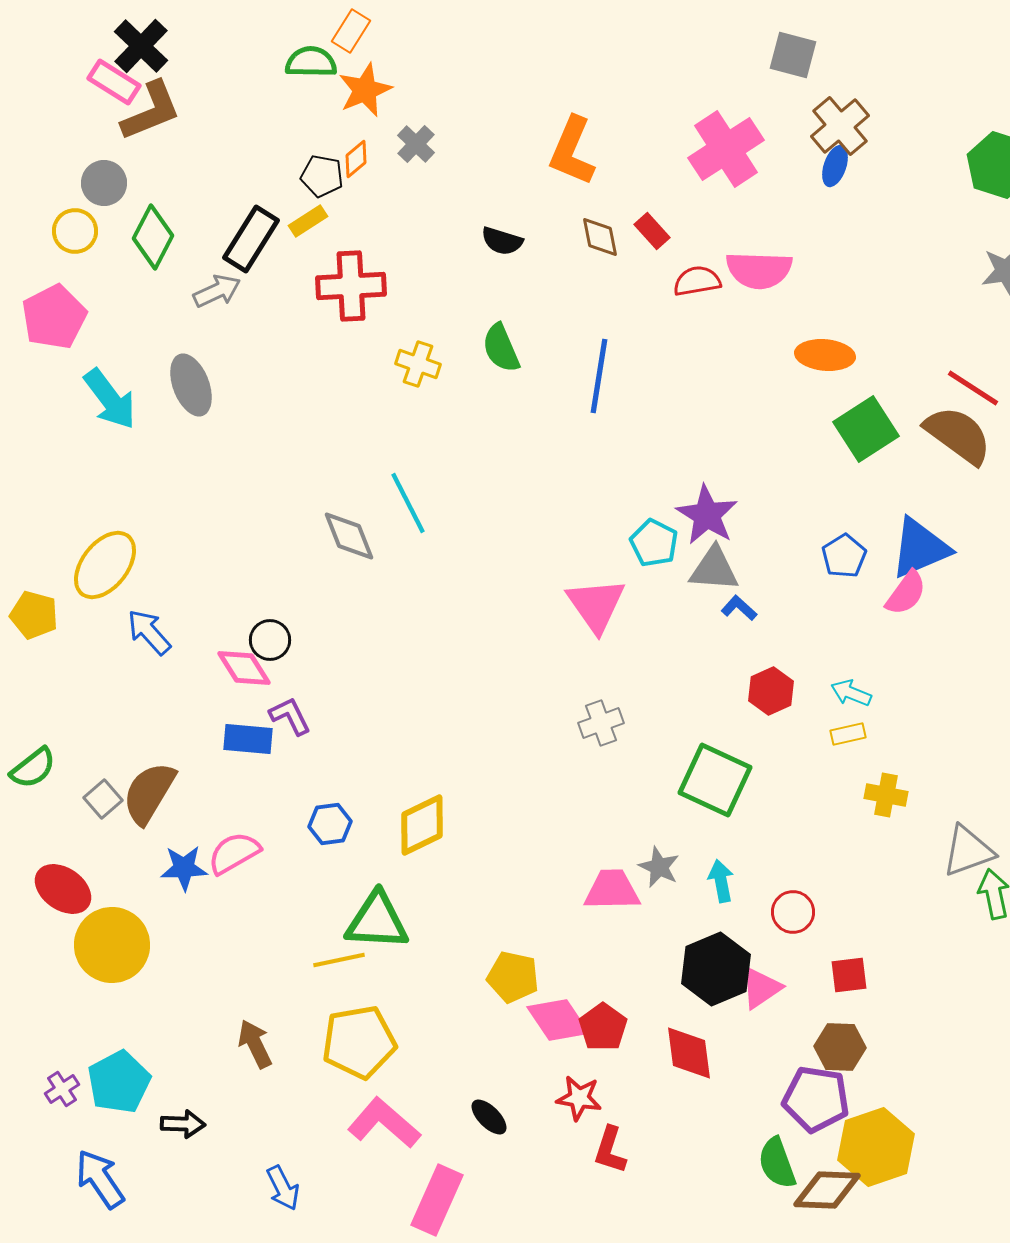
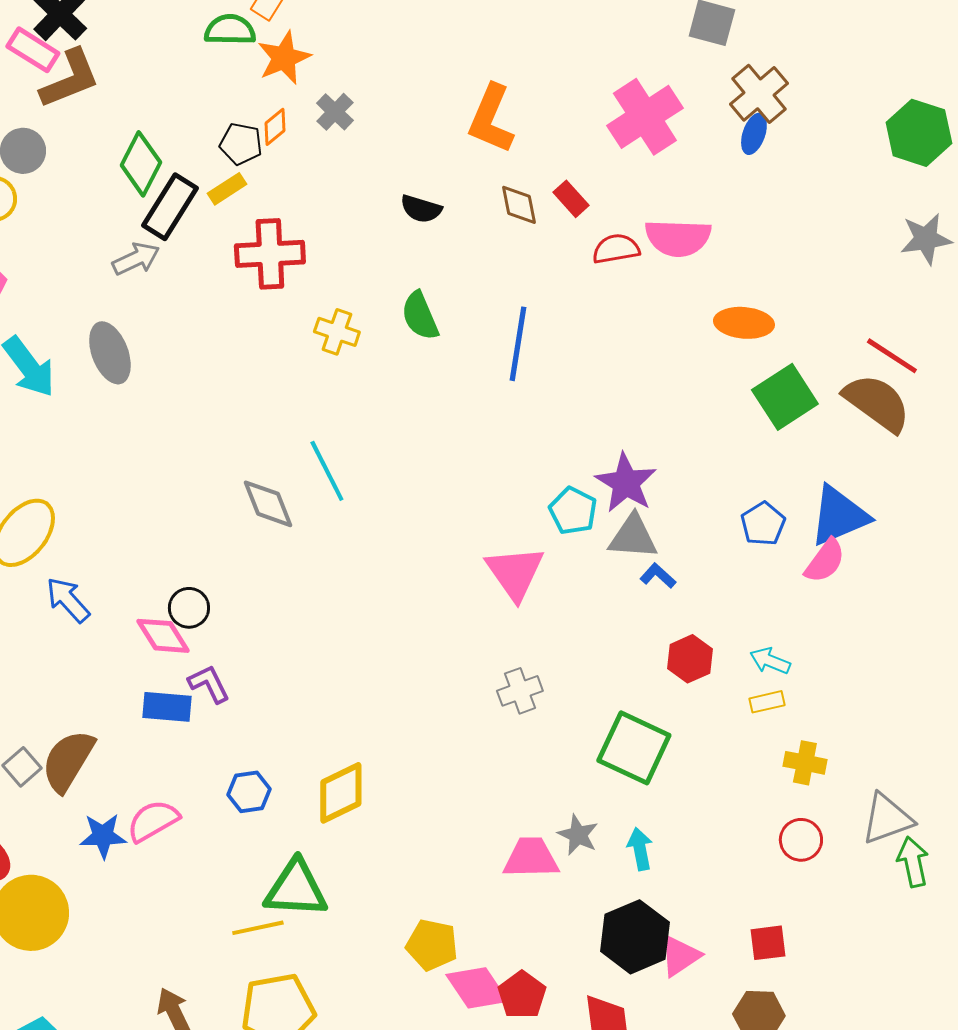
green diamond: (153, 237) -> (141, 164), moved
red circle: (793, 912) -> (801, 840), moved

